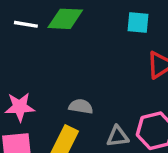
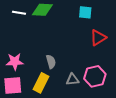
gray semicircle: (81, 106) -> (51, 62), turned 64

